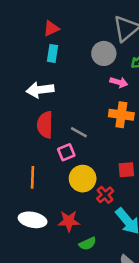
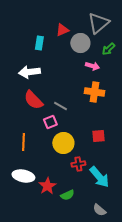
red triangle: (51, 28) -> (62, 30), moved
red semicircle: (45, 125) -> (33, 100), turned -45
red cross: (105, 195) -> (78, 164), moved, turned 32
red star: (69, 221) -> (47, 186), moved, turned -30

